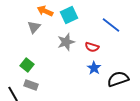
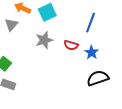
blue line: (111, 25) -> (91, 23), turned 72
blue star: (94, 68) -> (92, 52), moved

